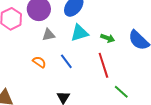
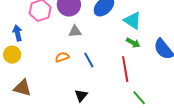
cyan triangle: (80, 33) -> (133, 21), moved, turned 42
orange semicircle: (39, 62) -> (62, 57), turned -64

